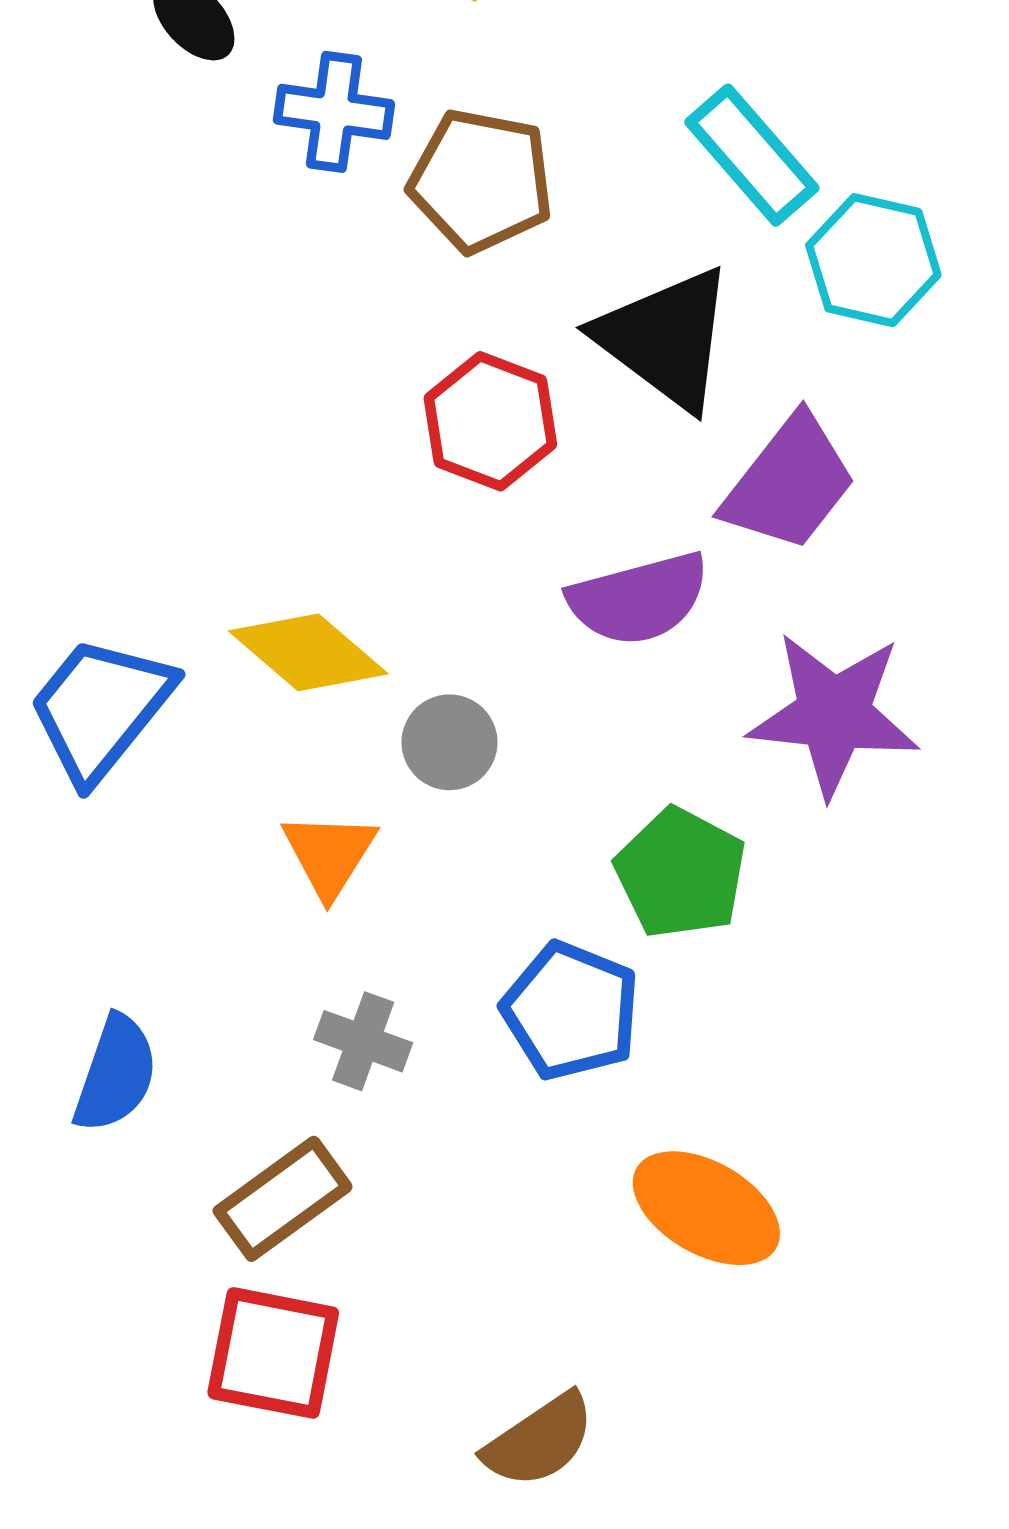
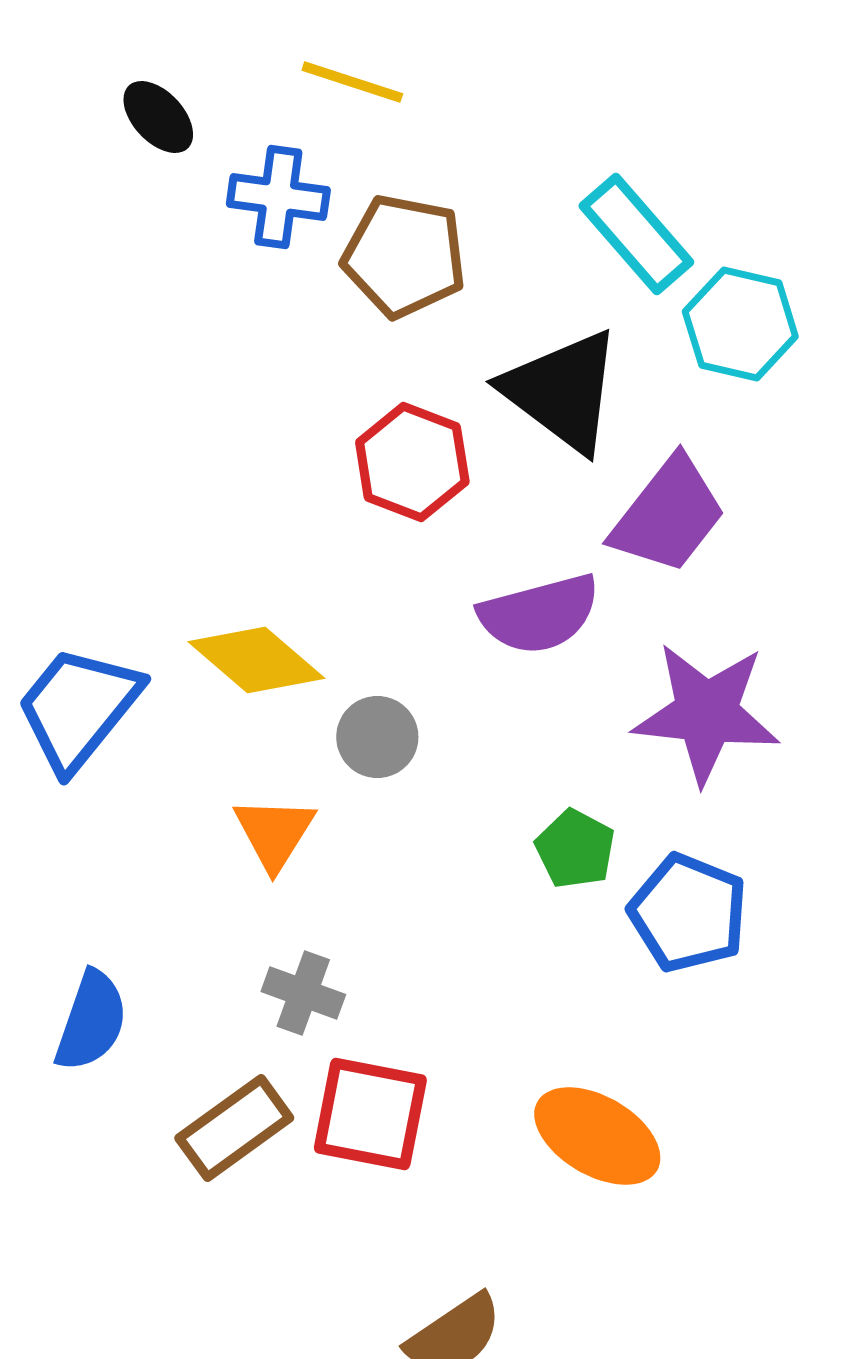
green pentagon: (681, 873) -> (575, 849), size x0.7
blue pentagon: (571, 1011) -> (688, 913), moved
red square: (273, 1353) -> (370, 1114), moved

